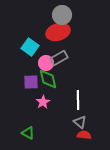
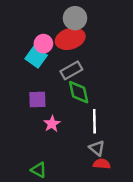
pink circle: (46, 63) -> (43, 44), moved
green diamond: (48, 79) -> (79, 92), moved
green triangle: (28, 133) -> (39, 170), moved

